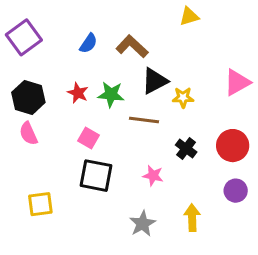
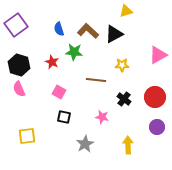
blue semicircle: (88, 43) -> (59, 29), turned 128
black triangle: (155, 81) -> (114, 34), moved
green star: (111, 94) -> (74, 52), moved
black square: (96, 176) -> (64, 117), size x0.6
gray star: (143, 224) -> (85, 144), moved

